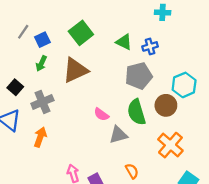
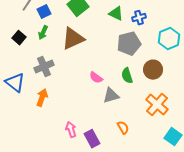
cyan hexagon: (184, 85) -> (169, 39), moved
black square: (15, 87) -> (19, 38), moved
green semicircle: (136, 112) -> (127, 76), size x0.7

